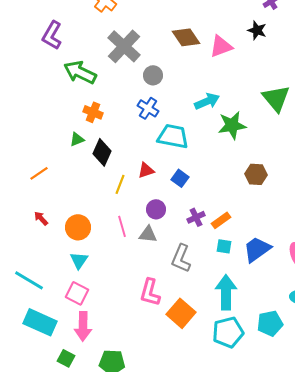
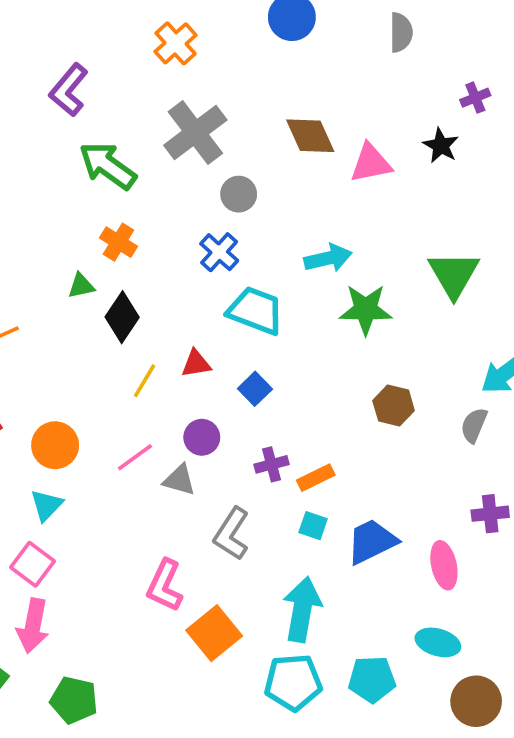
pink line: (122, 226) -> (135, 457), turned 60

